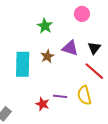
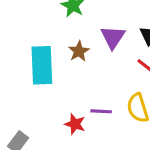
purple triangle: (70, 48) -> (113, 37), turned 48

